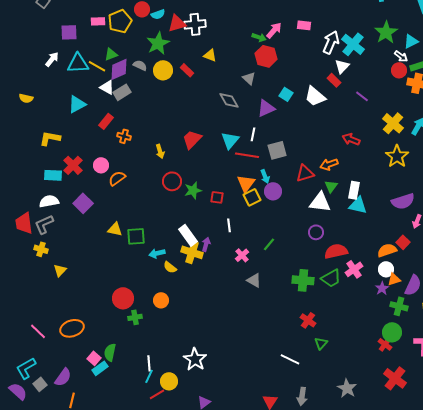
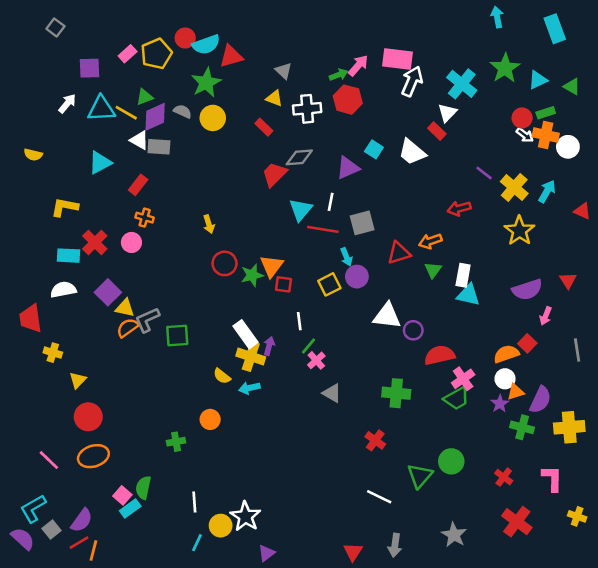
cyan semicircle: (158, 14) -> (206, 45), size x1.5
pink rectangle: (98, 21) -> (128, 54), turned -40
white cross: (195, 24) -> (307, 109), moved
pink rectangle: (304, 25) -> (398, 59), size x1.6
green arrow: (259, 37) -> (339, 75), turned -40
white arrow: (331, 42) -> (412, 81), moved
white arrow: (401, 56) -> (525, 135), moved
red rectangle: (187, 70) -> (264, 127), moved
gray triangle: (249, 78) -> (284, 71), moved
gray rectangle: (122, 92) -> (159, 147), turned 36
purple line: (362, 96) -> (484, 173), moved
gray diamond: (229, 100) -> (299, 157), turned -65
orange cross: (124, 136) -> (145, 218), moved
red trapezoid: (192, 139) -> (274, 174), moved
red arrow: (351, 139) -> (459, 208), turned -36
orange semicircle: (117, 178) -> (128, 328), moved
orange triangle: (246, 183) -> (272, 266), moved
white triangle: (320, 202) -> (387, 316), moved
gray L-shape: (44, 224) -> (147, 320), moved
yellow triangle: (115, 229) -> (125, 308), moved
green line: (269, 244) -> (308, 346), moved
cyan arrow: (157, 253) -> (249, 388), moved
green trapezoid: (331, 278) -> (457, 398), moved
red circle: (123, 298) -> (88, 417), moved
red cross: (308, 320) -> (375, 440), moved
green circle: (392, 332) -> (451, 461), moved
green triangle: (321, 343) -> (420, 476), size x1.5
white star: (195, 359) -> (245, 516), moved
cyan line: (149, 376) -> (197, 543), moved
red line: (157, 394) -> (79, 543), moved

